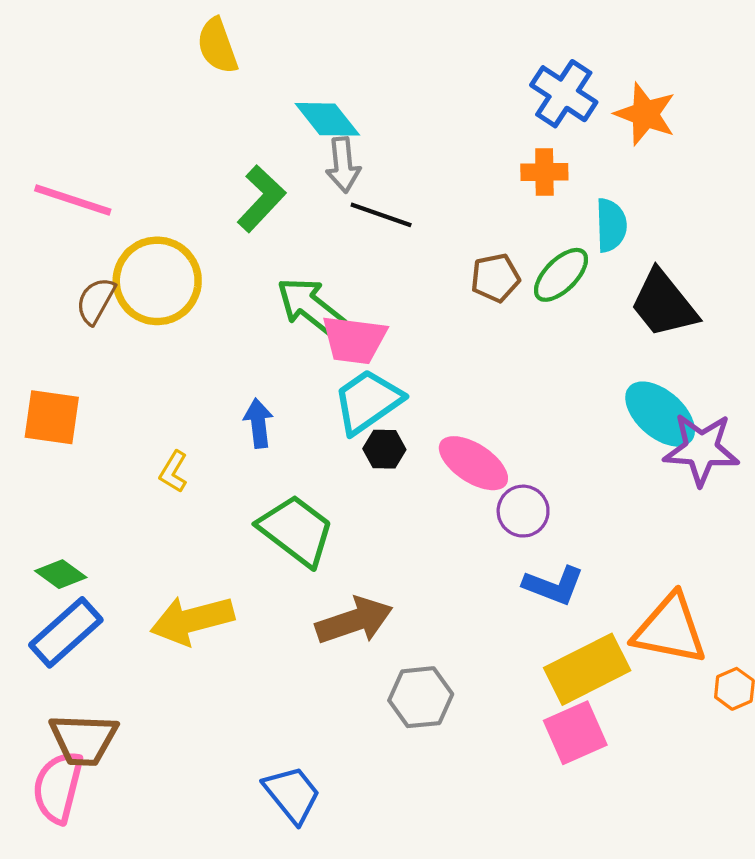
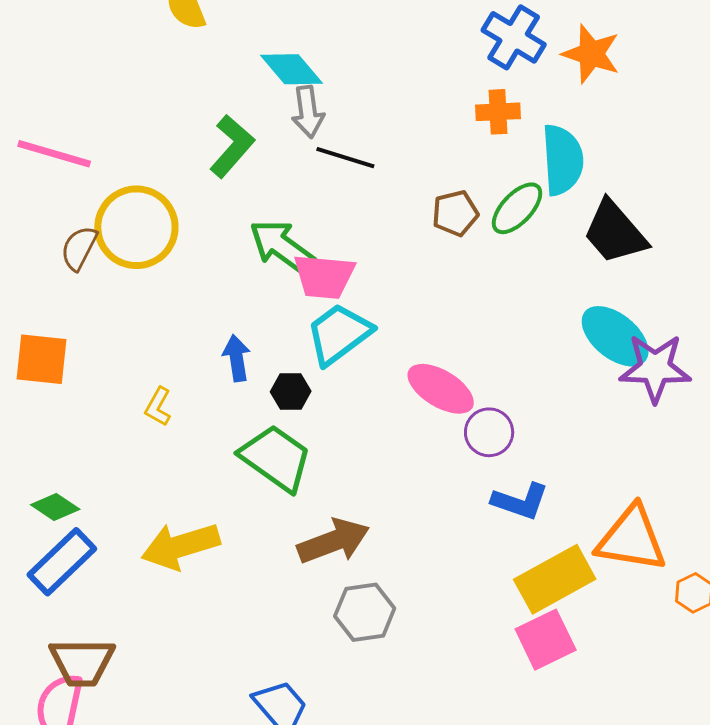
cyan semicircle: (611, 225) -> (563, 160), size x1.4
black hexagon: (384, 449) -> (291, 391), moved
gray hexagon: (421, 697) -> (365, 612), moved

